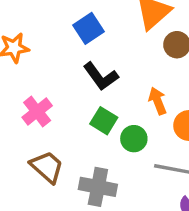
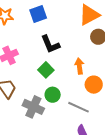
blue square: (89, 28) -> (38, 14), moved
green circle: (134, 139) -> (53, 95), moved

